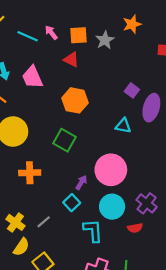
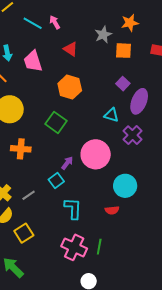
orange square: (78, 35) -> (123, 51), moved
purple cross: (147, 203) -> (133, 135), moved
cyan circle: (112, 207) -> (125, 186), moved

